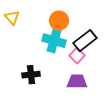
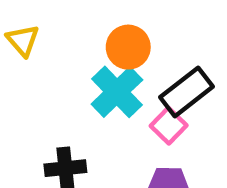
cyan cross: (54, 41) -> (117, 92), turned 30

